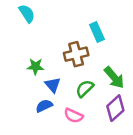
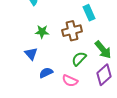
green star: (35, 66) -> (42, 32), moved
blue triangle: (53, 85) -> (31, 54), moved

